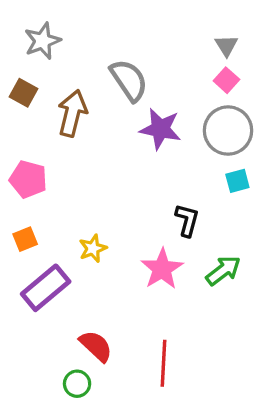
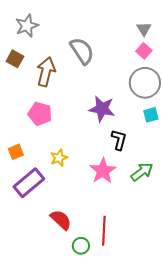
purple star: (160, 129) -> (102, 109), moved
pink pentagon: (28, 179) -> (40, 114), moved
green circle: (77, 384) -> (81, 246), moved

